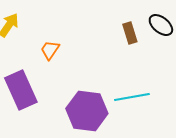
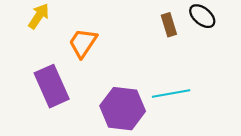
orange trapezoid: (50, 50) -> (83, 43), size x1.4

